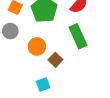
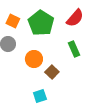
green rectangle: (78, 36) -> (74, 49), size x0.7

